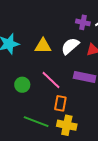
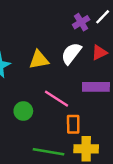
purple cross: (83, 22) -> (81, 22), turned -32

